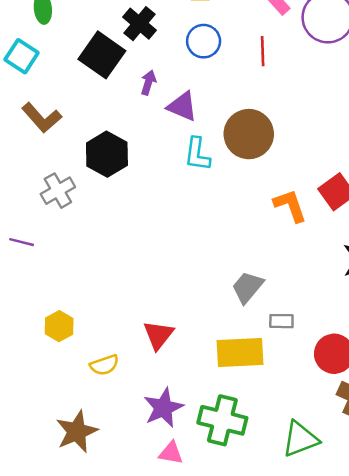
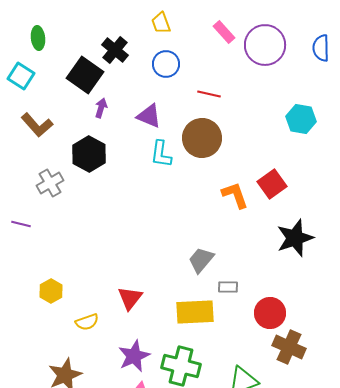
red line: (263, 51) -> (209, 94), moved, turned -75
purple arrow: (148, 83) -> (101, 108), moved

